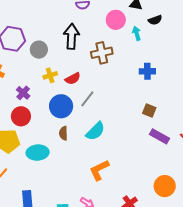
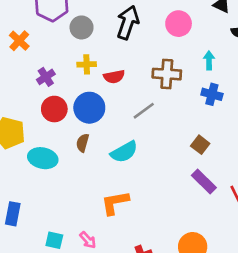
pink circle: (116, 20) -> (179, 24), moved
cyan arrow: (137, 33) -> (209, 60), moved
brown cross: (102, 53) -> (167, 74), moved
gray line: (87, 99) -> (144, 111), moved
red circle: (21, 116) -> (54, 109), moved

